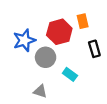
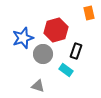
orange rectangle: (83, 21) -> (89, 13), moved
black rectangle: (94, 49) -> (76, 51), moved, turned 35

